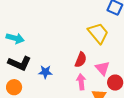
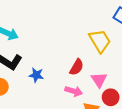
pink arrow: (81, 82) -> (74, 91), turned 105

